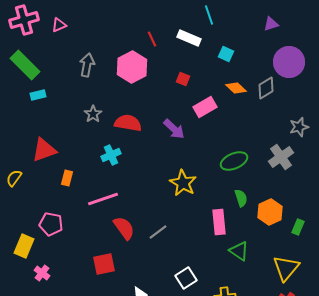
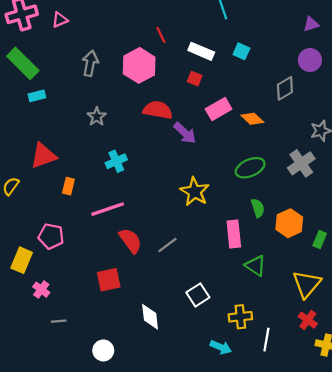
purple triangle: (271, 24) -> (311, 24), moved
white rectangle: (189, 38) -> (201, 51), moved
purple circle: (289, 62) -> (310, 60), size x0.7
orange diamond: (236, 88) -> (252, 119), moved
red semicircle: (128, 123) -> (158, 110), moved

